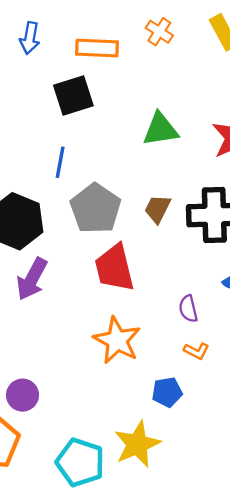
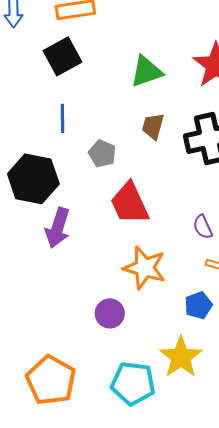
gray pentagon: (95, 209) -> (102, 154), size x0.6
brown trapezoid: (158, 209) -> (153, 126), moved
purple circle: (22, 395) -> (110, 313), moved

